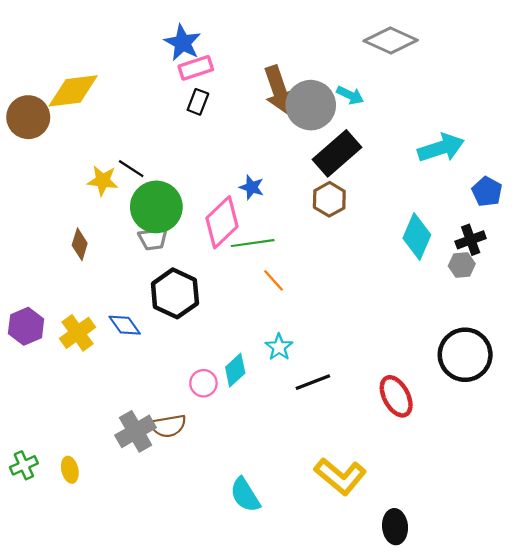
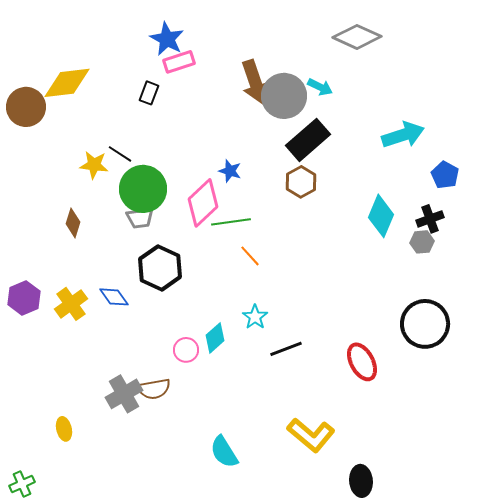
black rectangle: (198, 102) -> (149, 93), moved
green cross: (24, 465) -> (22, 484), moved

